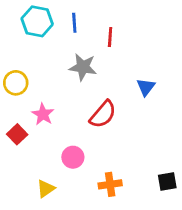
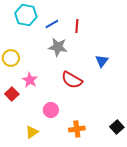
blue line: (74, 23) -> (52, 24), moved, turned 64
red semicircle: (103, 114) -> (72, 80), turned 80
black square: (167, 181) -> (117, 127), turned -32

